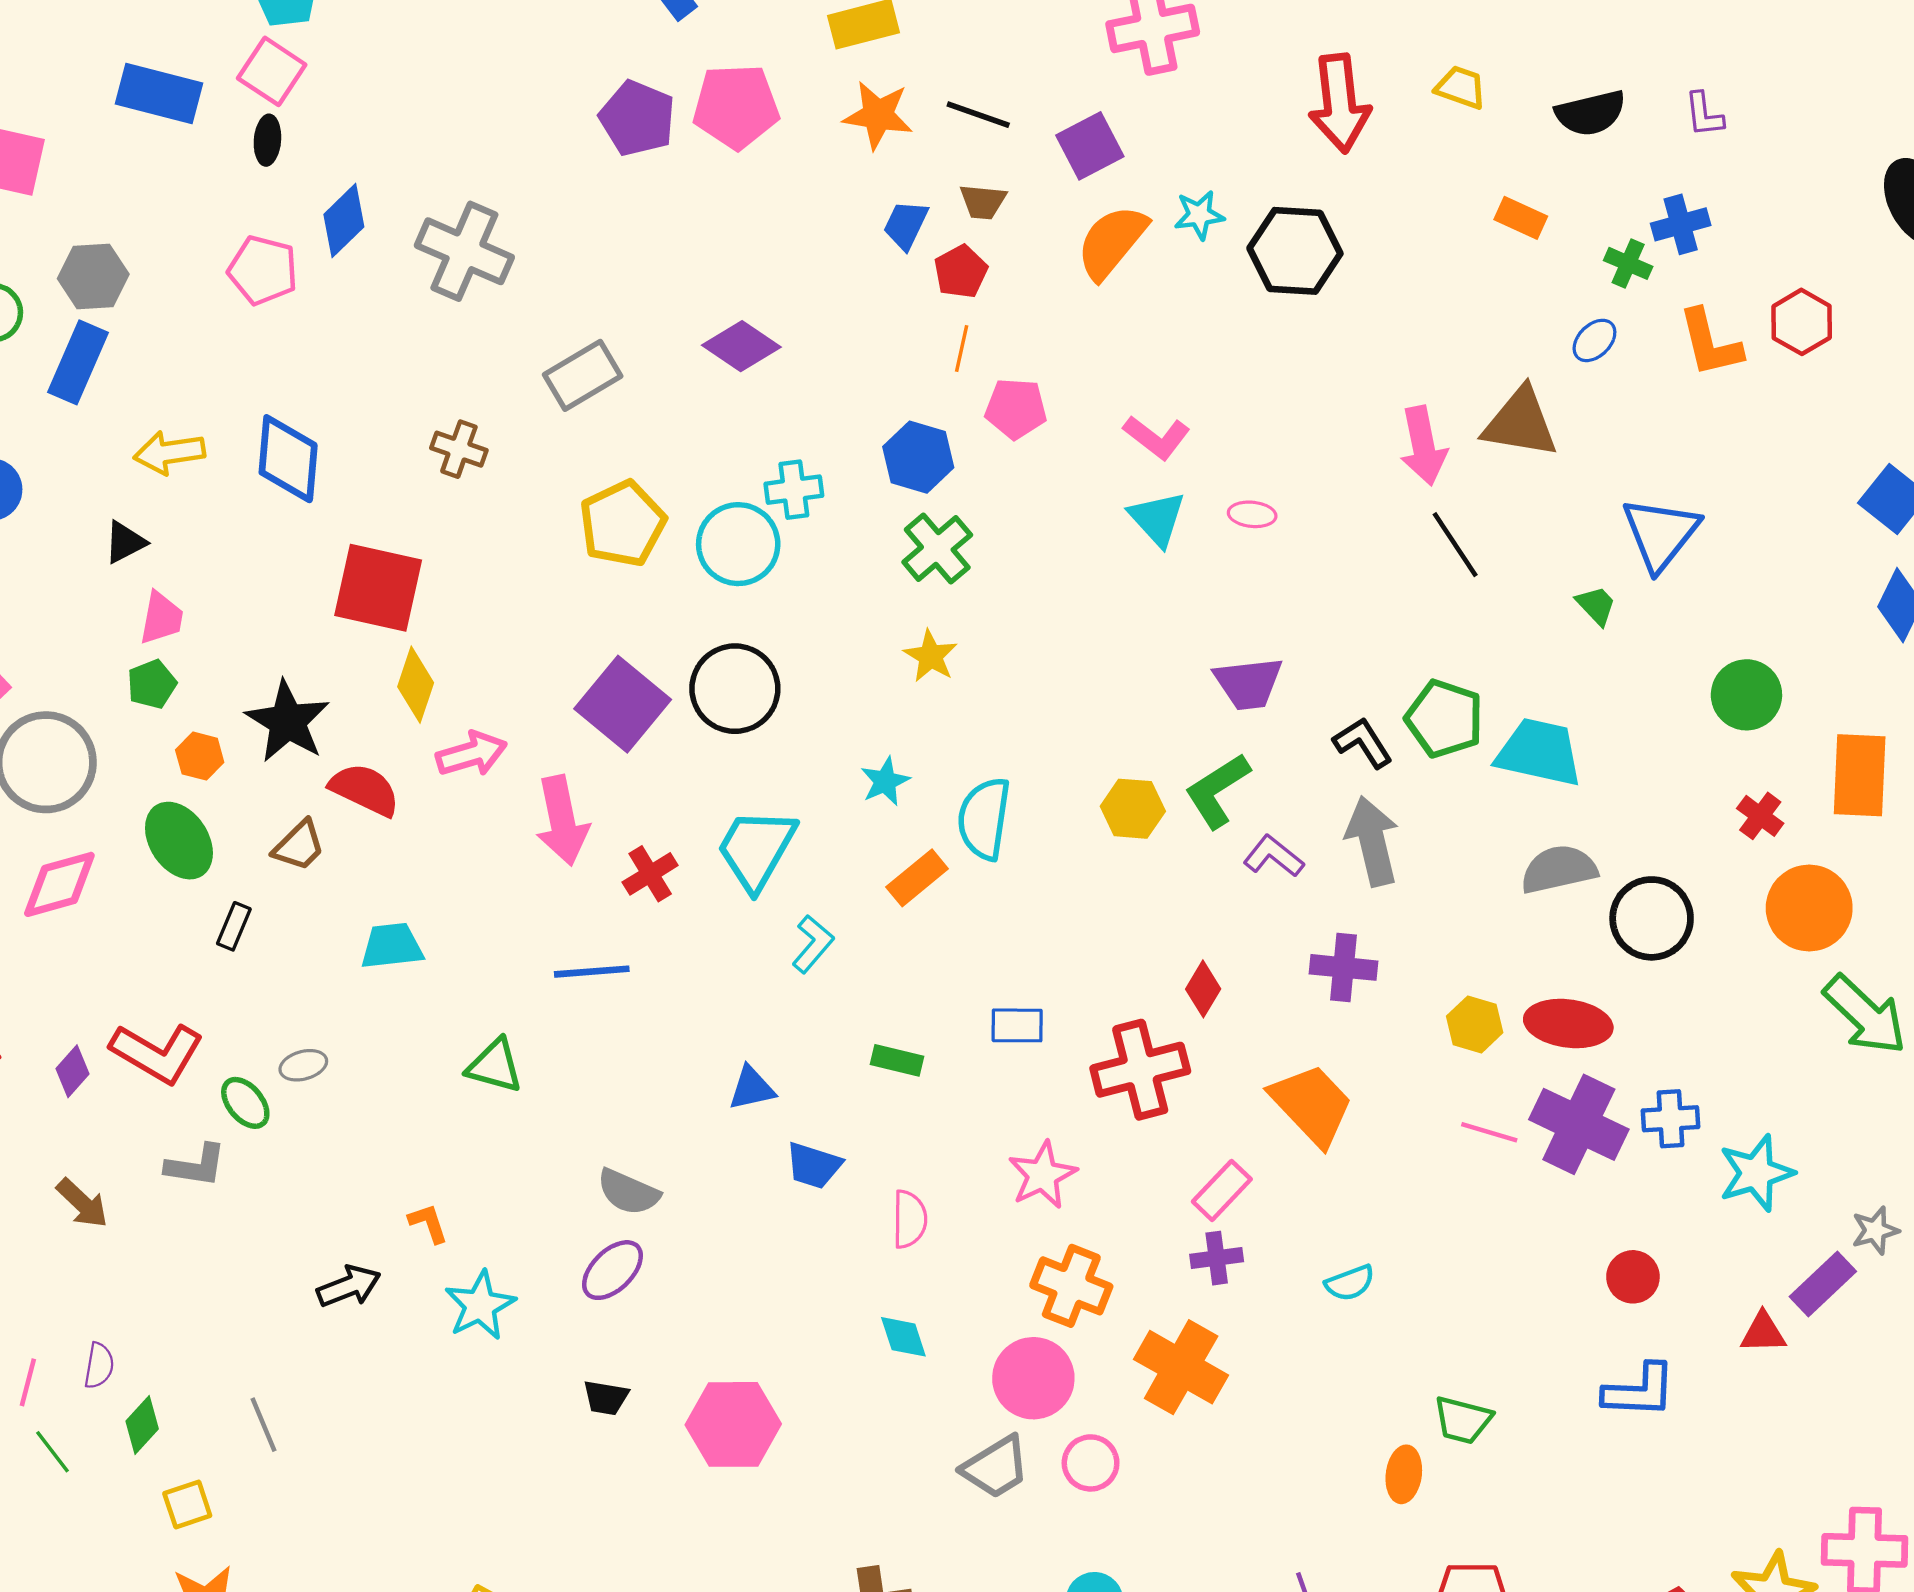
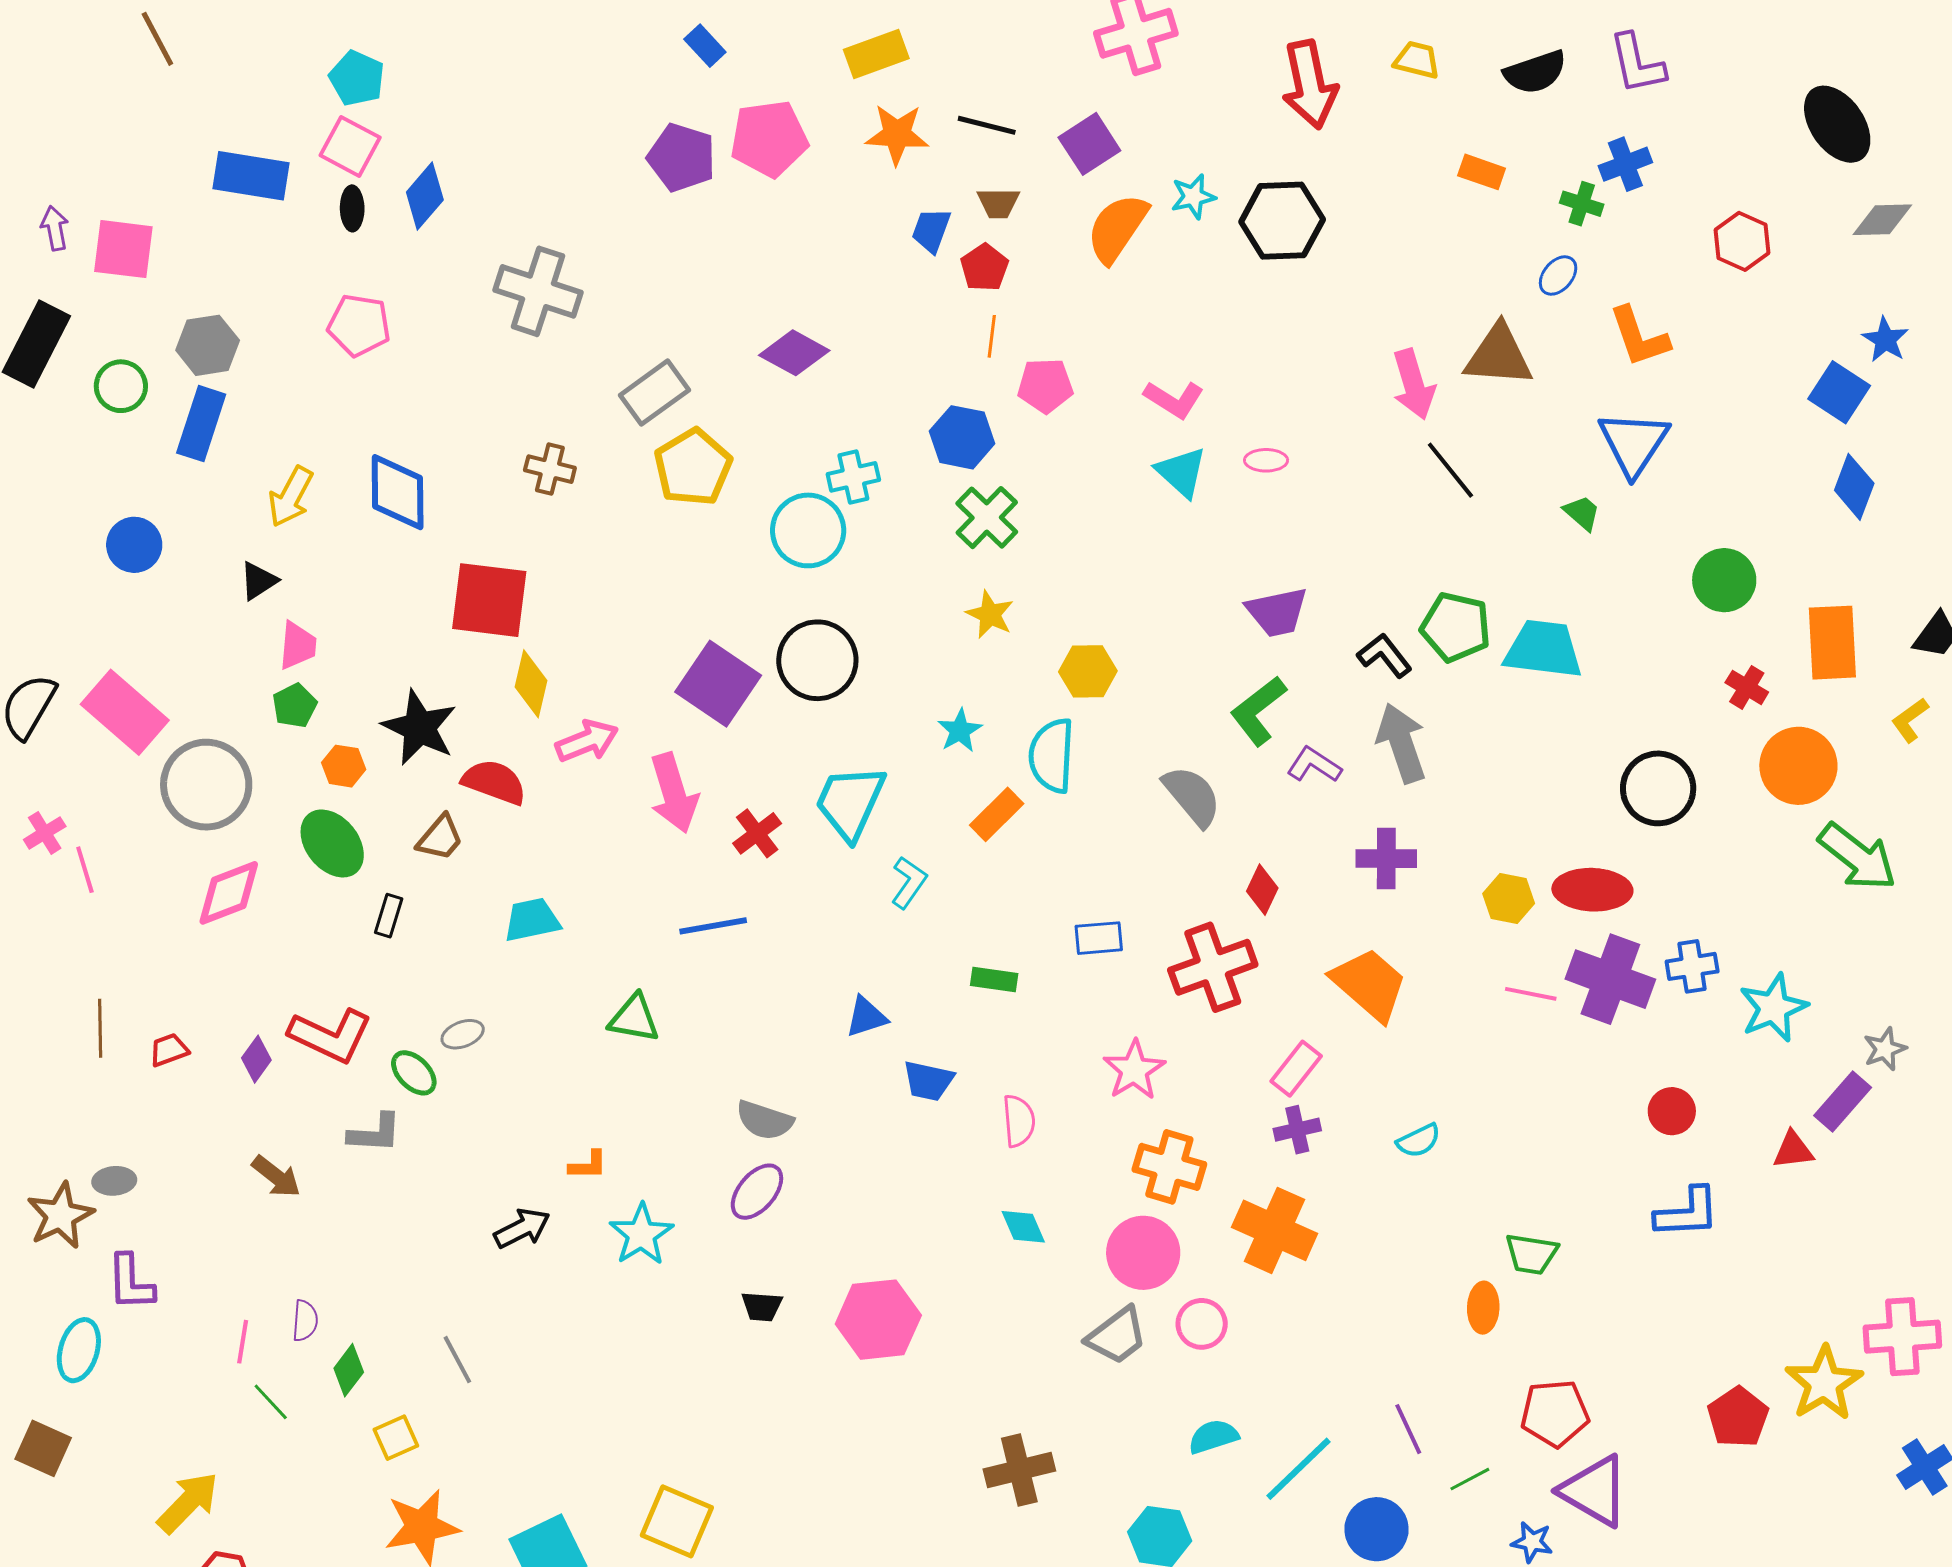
purple L-shape: (1704, 114) -> (1637, 64), size x1.5
blue diamond: (344, 221) -> (425, 196), moved
orange L-shape: (1710, 343) -> (1639, 337), moved
yellow arrow: (169, 453) -> (291, 497), turned -48
yellow pentagon: (623, 524) -> (693, 467), moved
yellow hexagon: (1133, 809) -> (1088, 671), moved
gray semicircle: (1559, 869) -> (1192, 796), moved, turned 68
orange L-shape: (428, 1223) -> (588, 1165), turned 114

